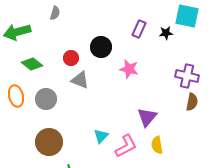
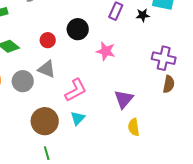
gray triangle: (80, 80) -> (47, 69), moved
brown circle: (49, 142) -> (45, 121), moved
pink L-shape: (126, 146) -> (76, 90), moved

